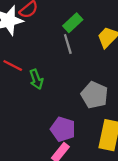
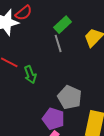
gray pentagon: (95, 95) -> (70, 97), moved

